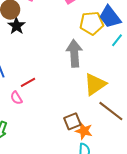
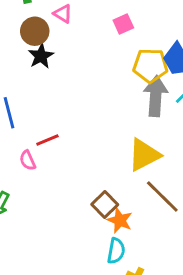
gray arrow: (74, 53) -> (156, 96), moved
brown square: (72, 121) -> (105, 205), turned -30

